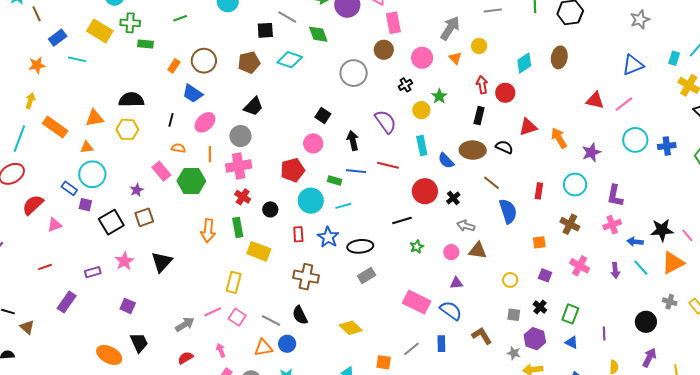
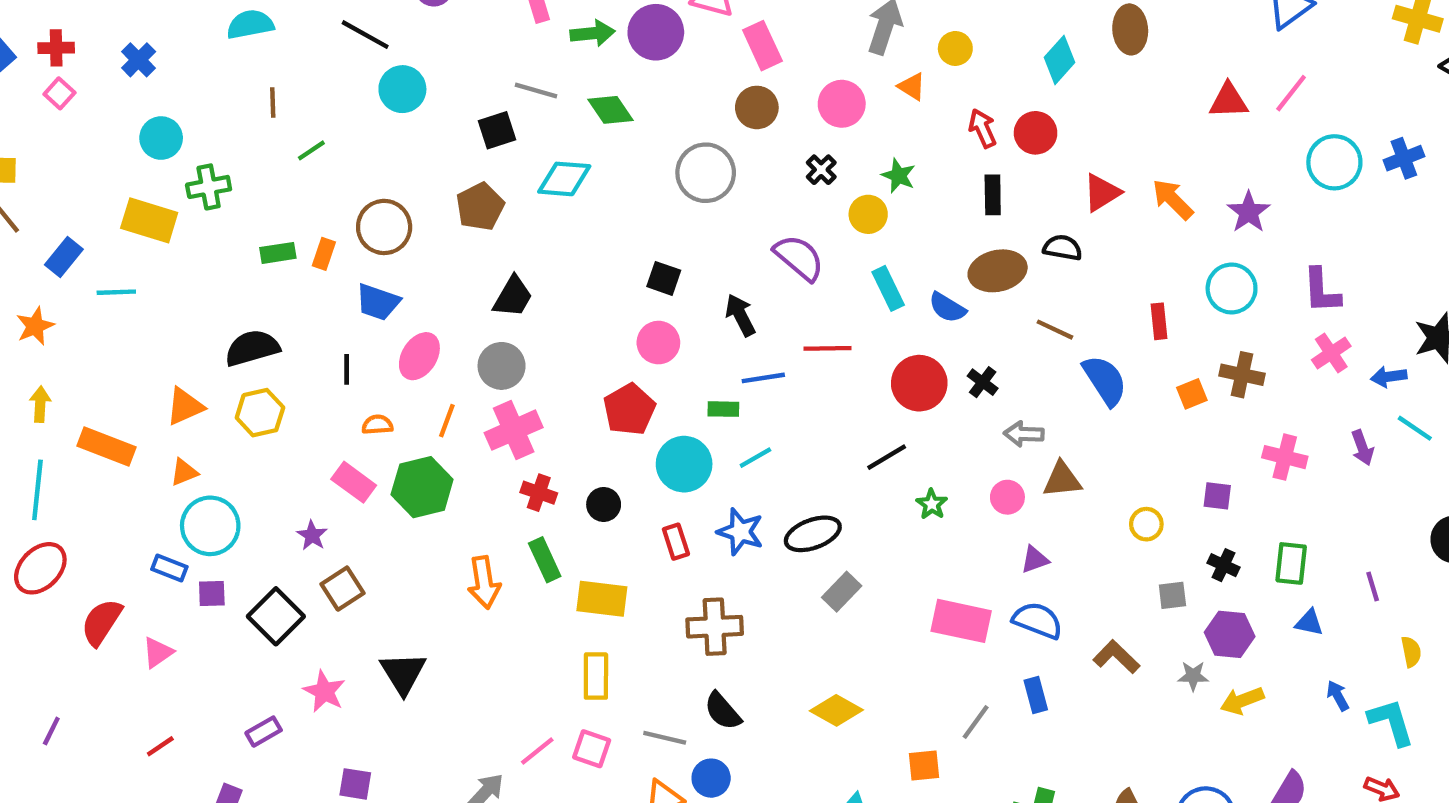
green rectangle: (146, 44) -> (278, 253), moved
orange line: (210, 154) -> (447, 421), turned 35
orange square: (539, 242) -> (1192, 394), moved
yellow rectangle: (234, 282) -> (596, 676), moved

